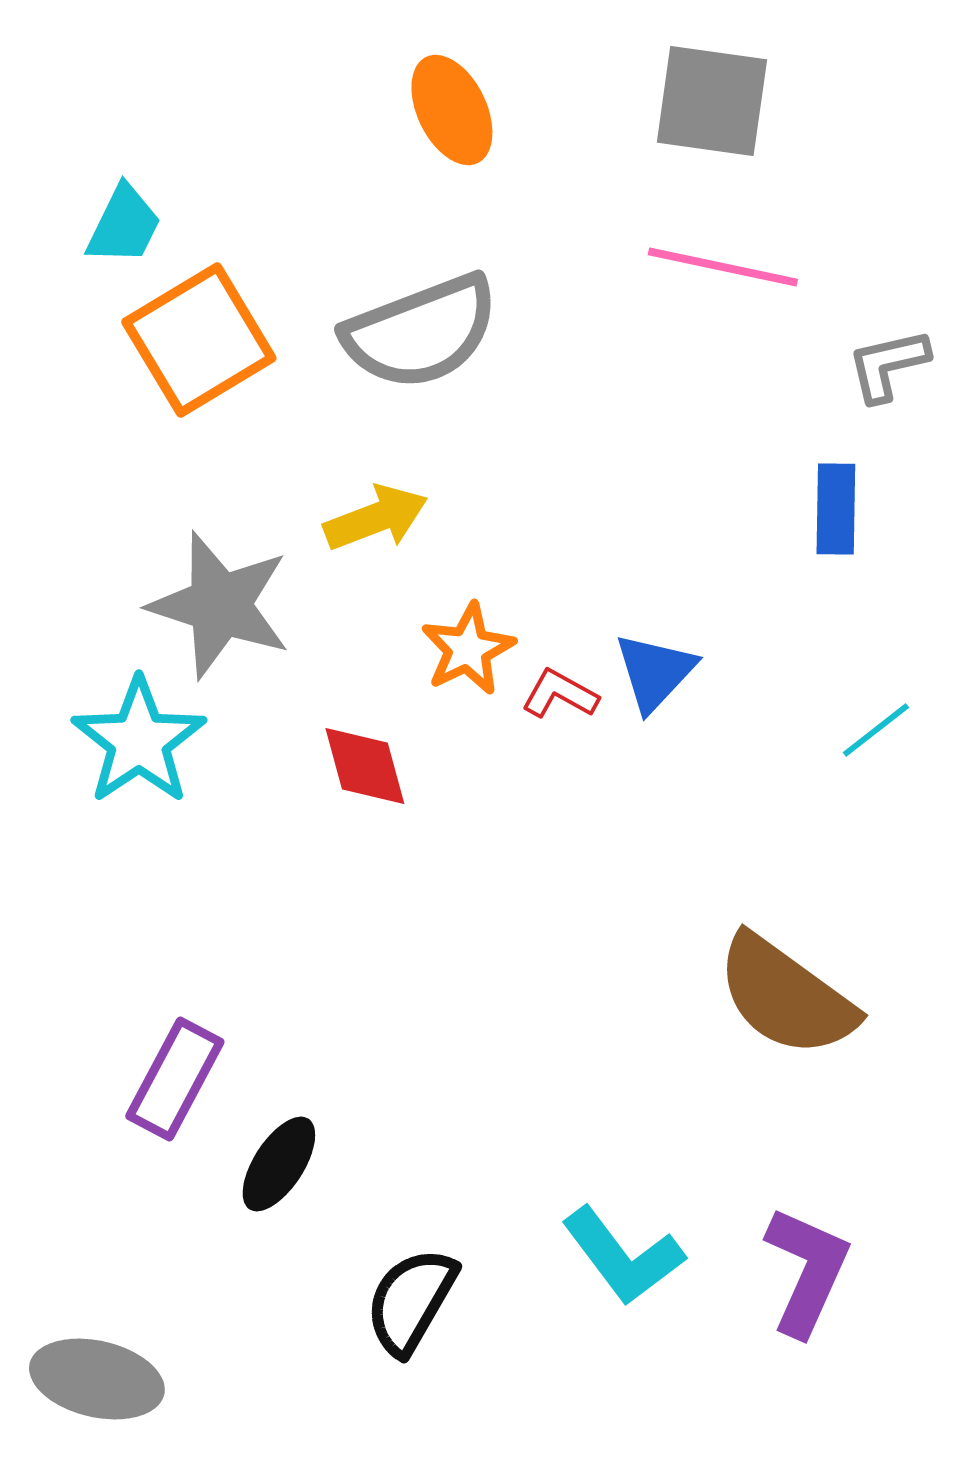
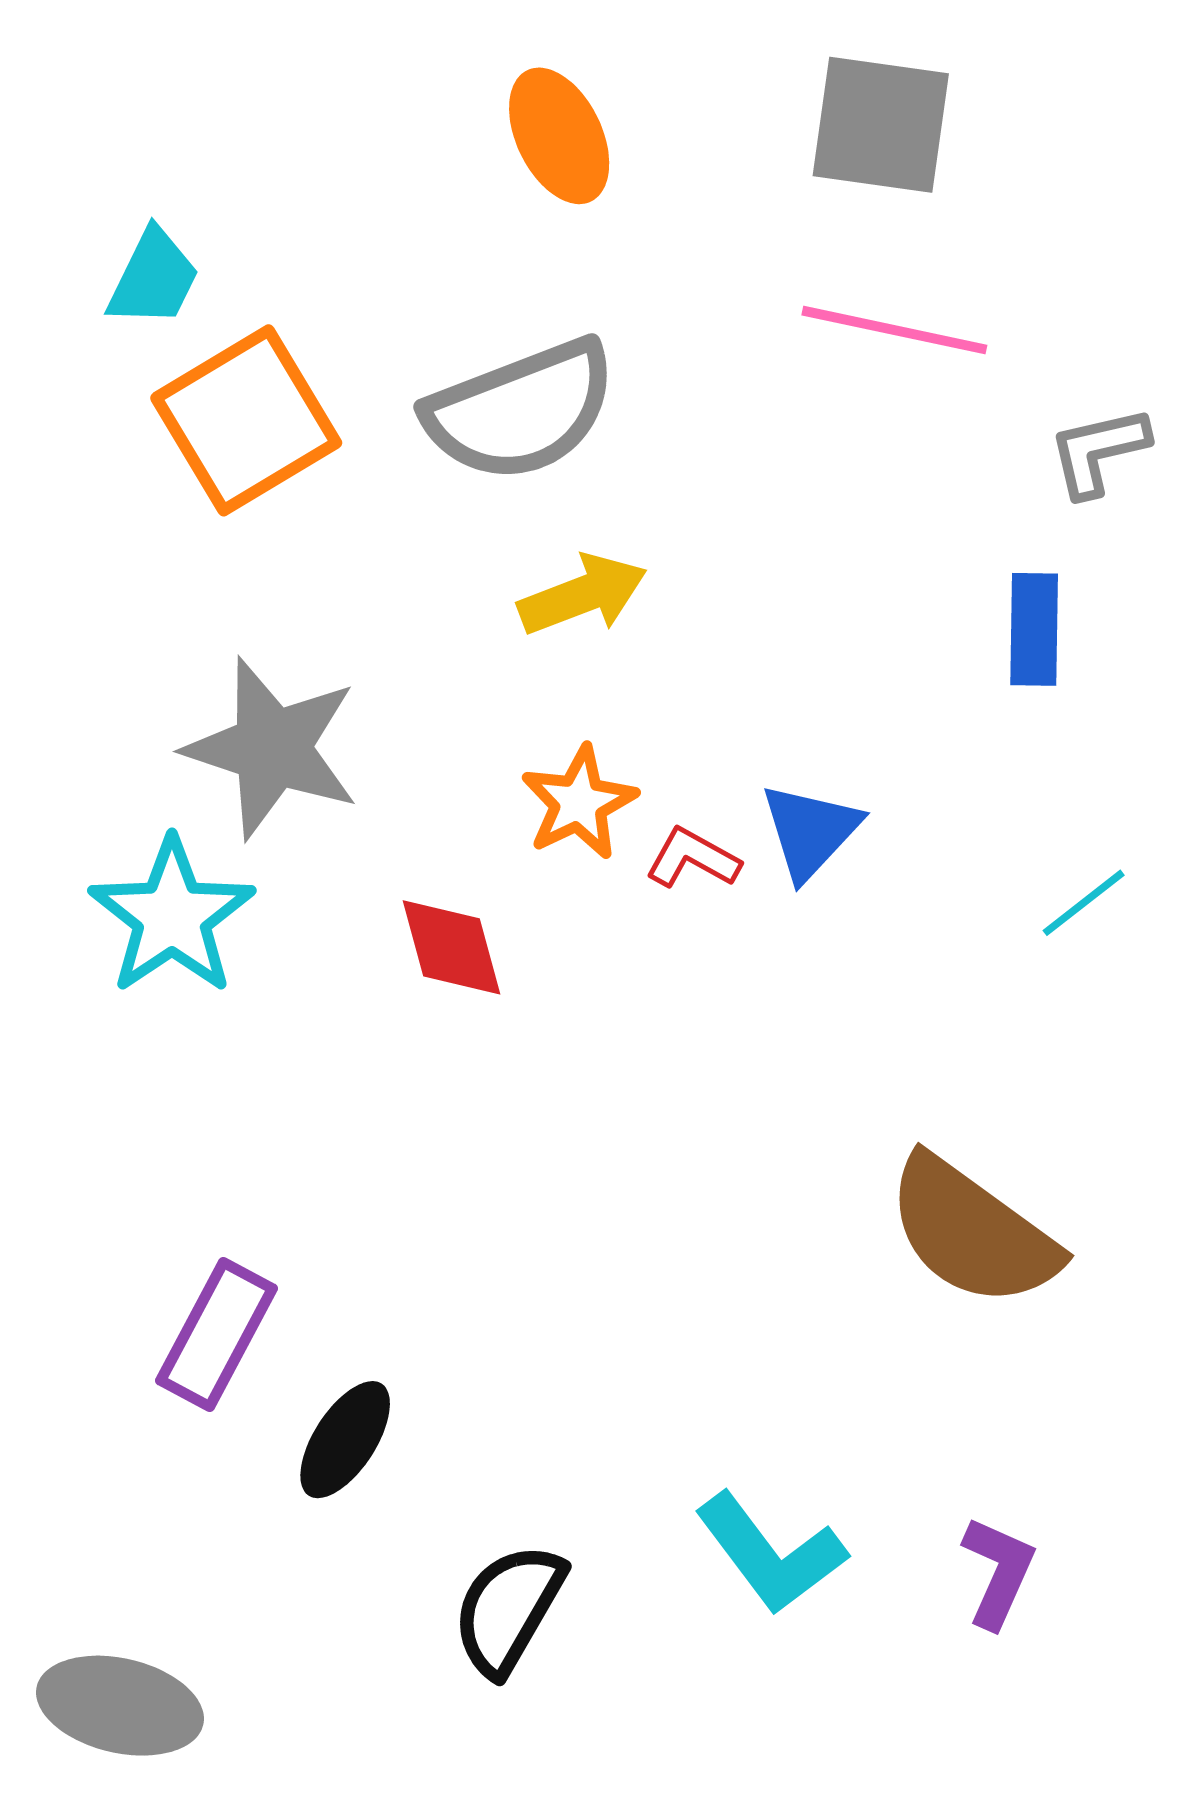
yellow arrow: (376, 518) -> (583, 595), moved
purple L-shape: (807, 1271) -> (998, 1572), size x0.7

